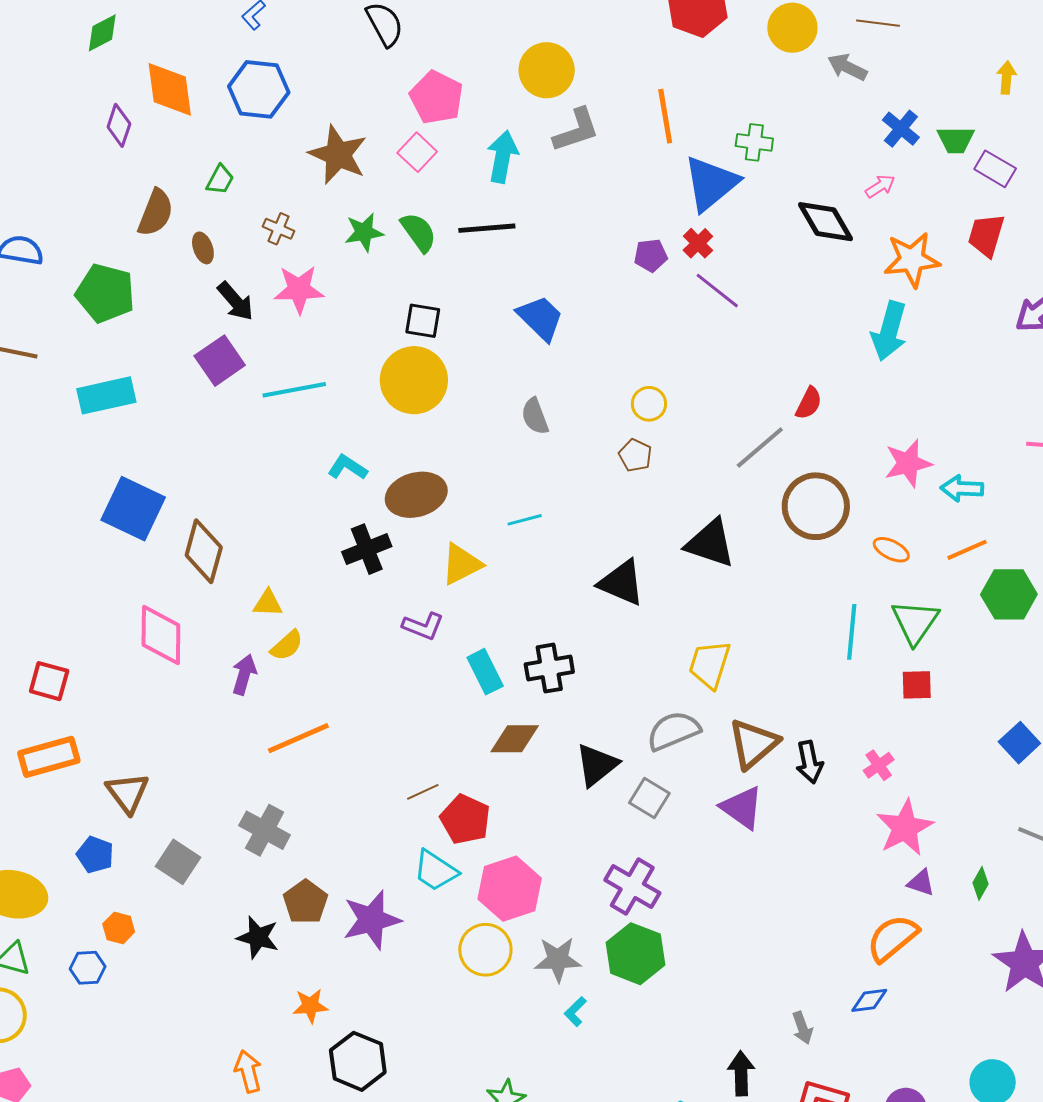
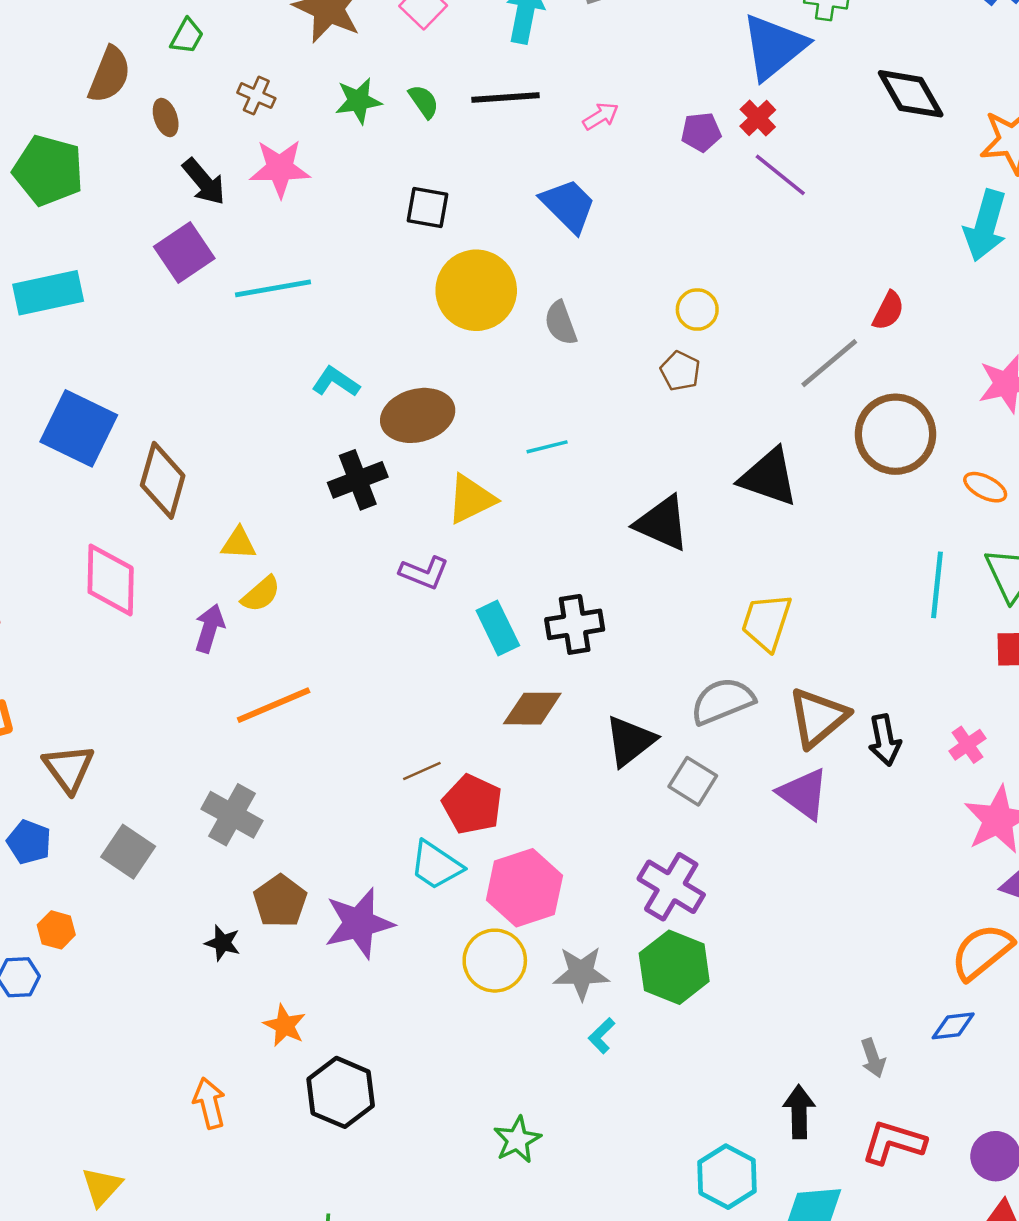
pink arrow: (880, 186) -> (601, 116), moved
green semicircle: (419, 232) -> (424, 101), size x0.7
yellow circle: (414, 380) -> (476, 290), moved
black star: (258, 937) -> (223, 943), size x0.7
orange star: (310, 1006) -> (285, 1025), turned 30

